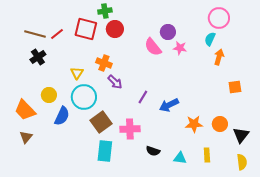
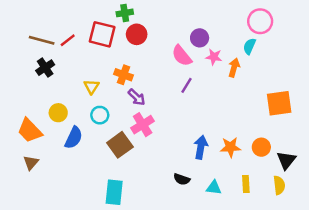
orange arrow: (219, 57) -> (234, 68), moved
orange square: (235, 87) -> (279, 103), size x1.6
cyan circle: (84, 97) -> (100, 115), size x0.6
purple line: (143, 97) -> (186, 85), moved
blue arrow: (169, 105) -> (201, 147), moved, turned 126
pink cross: (130, 129) -> (143, 125), moved, turned -30
cyan rectangle: (105, 151) -> (114, 192), moved
yellow semicircle: (242, 162) -> (279, 185), moved

